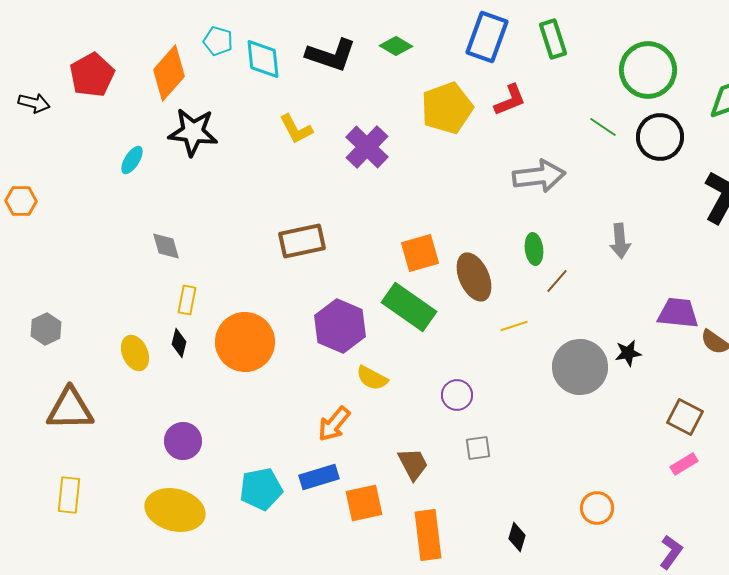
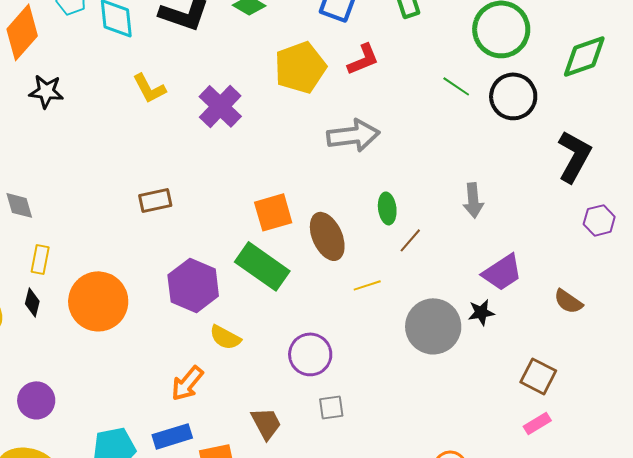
black star: (193, 132) -> (46, 91), size x0.7
gray arrow: (539, 176) -> (353, 135), moved
brown rectangle: (302, 241) -> (155, 200), size x0.7
purple trapezoid: (678, 313) -> (502, 272), moved, turned 141
purple circle: (457, 395) -> (310, 354), size x1.4

